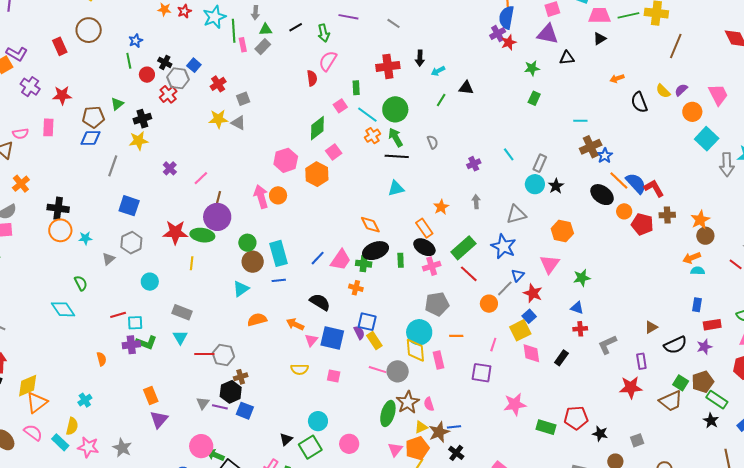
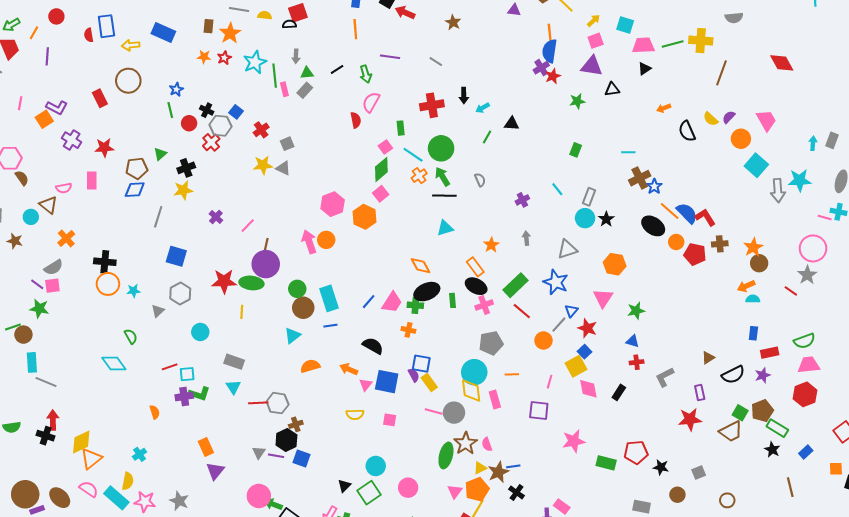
green rectangle: (534, 98) -> (576, 150), moved
green diamond: (317, 128) -> (381, 169), moved
cyan rectangle: (60, 442) -> (116, 498), size x1.4

